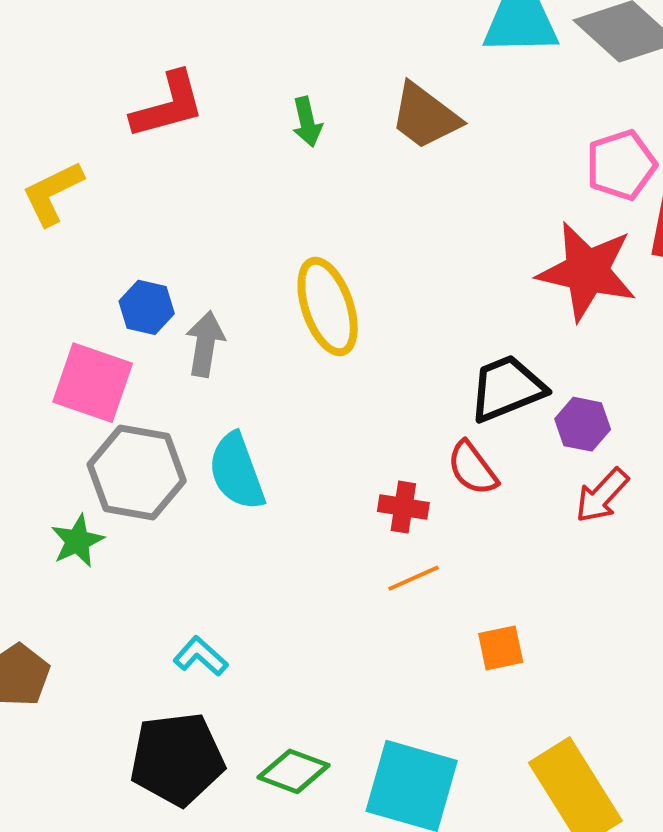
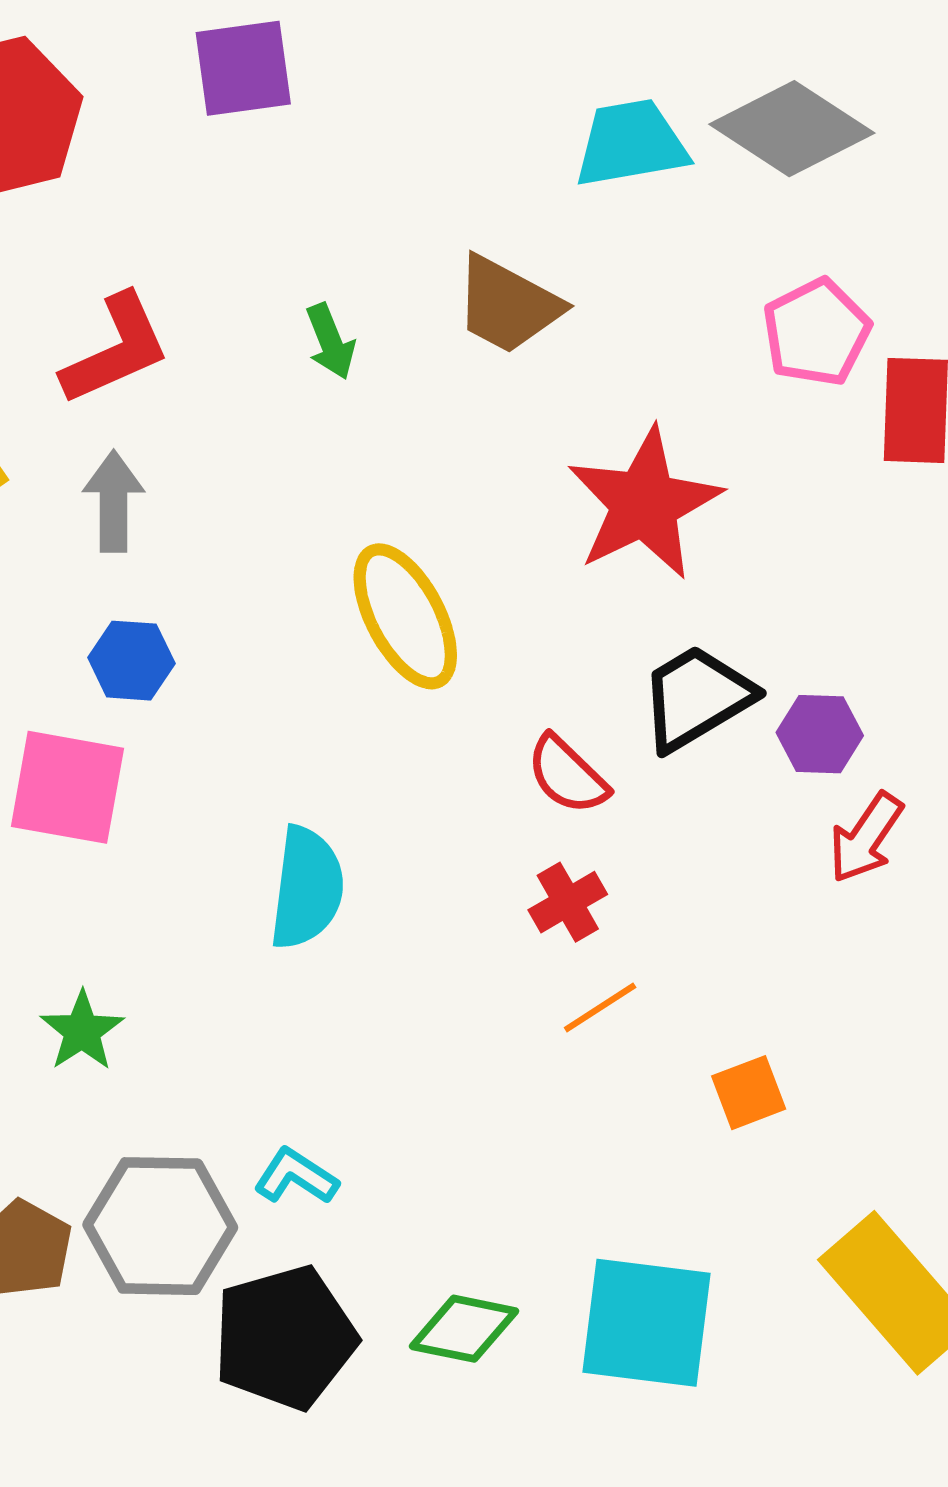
red star: (587, 271) -> (644, 504), moved, turned -30
gray arrow: (205, 344) -> (114, 501), moved
red semicircle: (472, 468) -> (567, 775), moved
cyan semicircle: (237, 471) -> (307, 888), turned -144
gray hexagon: (137, 473) -> (160, 1226), moved
red cross: (403, 507) -> (568, 902), turned -30

